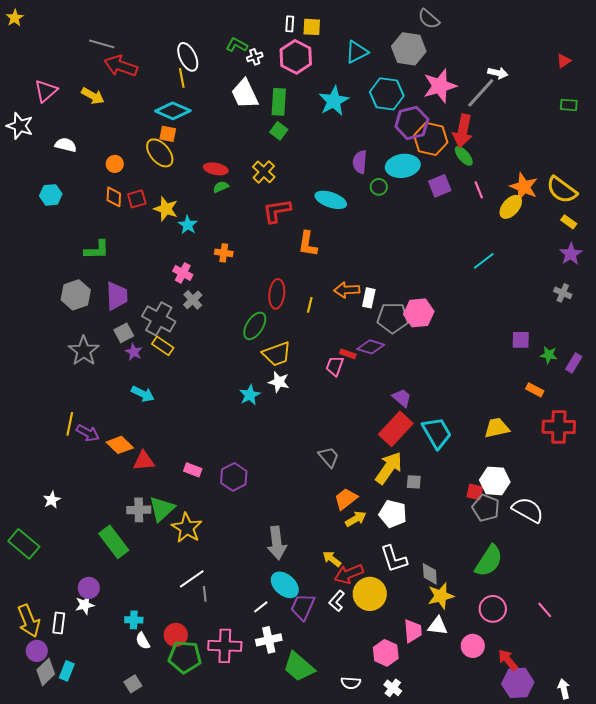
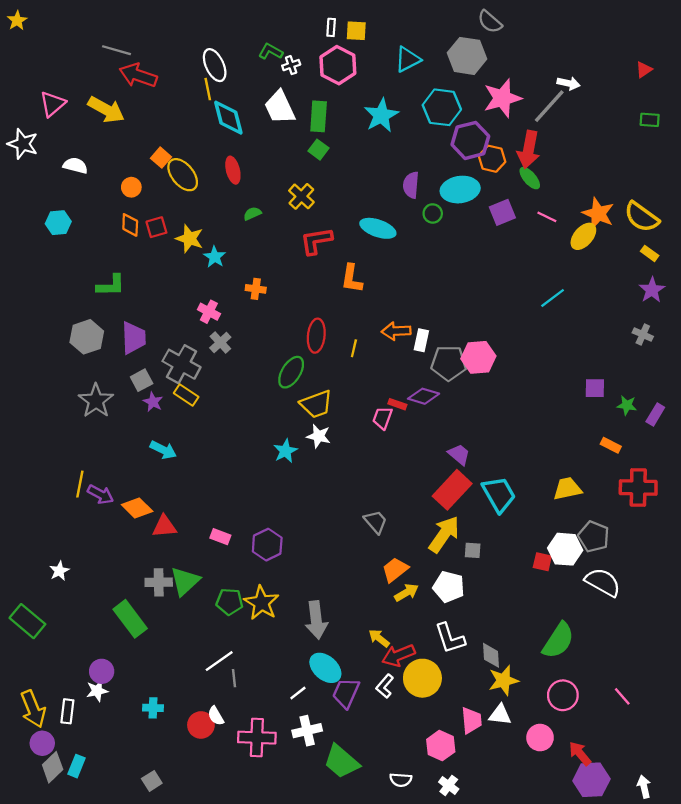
yellow arrow: (93, 96) -> (106, 110), size x1.4
cyan diamond: (173, 111) -> (228, 118), moved, turned 52
orange square: (168, 134) -> (161, 158), moved, turned 30
orange hexagon: (431, 139) -> (492, 159), size x0.7
red ellipse: (216, 169) -> (233, 170), moved, turned 65
pink line: (479, 190) -> (547, 217), turned -42
gray pentagon: (486, 508) -> (594, 537), moved
yellow star: (187, 528) -> (261, 603), moved
white semicircle: (143, 641) -> (216, 716), moved
green pentagon: (185, 657) -> (229, 602), moved, size x0.7

